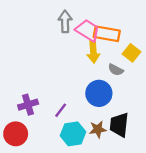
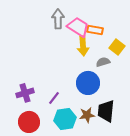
orange rectangle: (107, 34) -> (95, 30), size x0.7
gray semicircle: (116, 70) -> (103, 62), turned 136
red circle: (16, 134) -> (29, 122), moved

